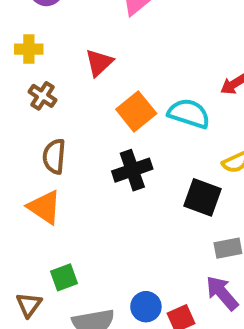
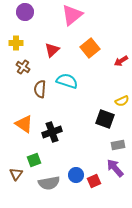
orange square: (136, 111) -> (90, 48), moved
cyan semicircle: (189, 113) -> (67, 81), moved
brown semicircle: (54, 156) -> (40, 89), moved
black cross: (132, 170) -> (52, 132), moved

